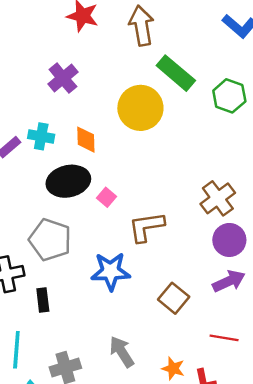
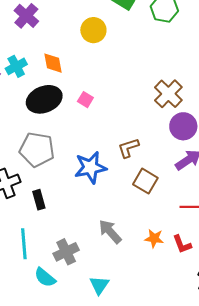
yellow circle: (140, 108) -> (93, 30), size x0.7
cyan cross: (41, 136) -> (16, 66), turned -30
pink square: (106, 197) -> (85, 100), moved
brown L-shape: (146, 227) -> (128, 148), moved, size x0.7

